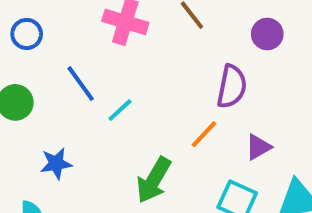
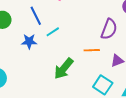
orange line: (204, 134) -> (92, 50), turned 35
blue star: (56, 163) -> (29, 41), moved

